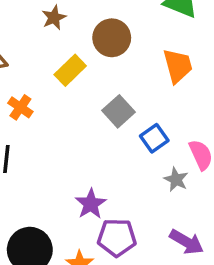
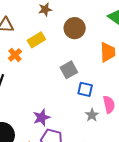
yellow rectangle: (70, 70) -> (36, 40), moved
blue square: (154, 138) -> (85, 89), turned 35

